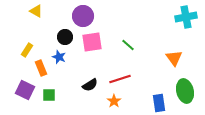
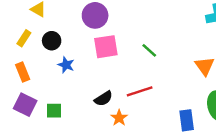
black circle: (65, 37) -> (52, 41), moved
yellow rectangle: (27, 50) -> (24, 38), moved
orange rectangle: (41, 68) -> (23, 72), moved
orange star: (114, 101) -> (119, 118), moved

